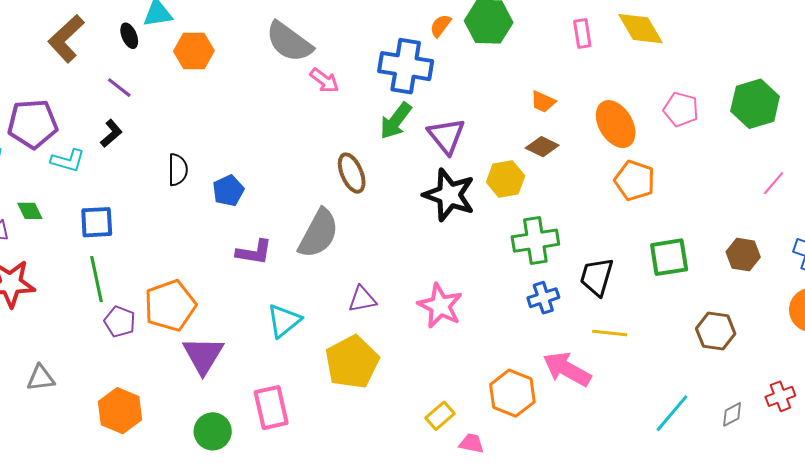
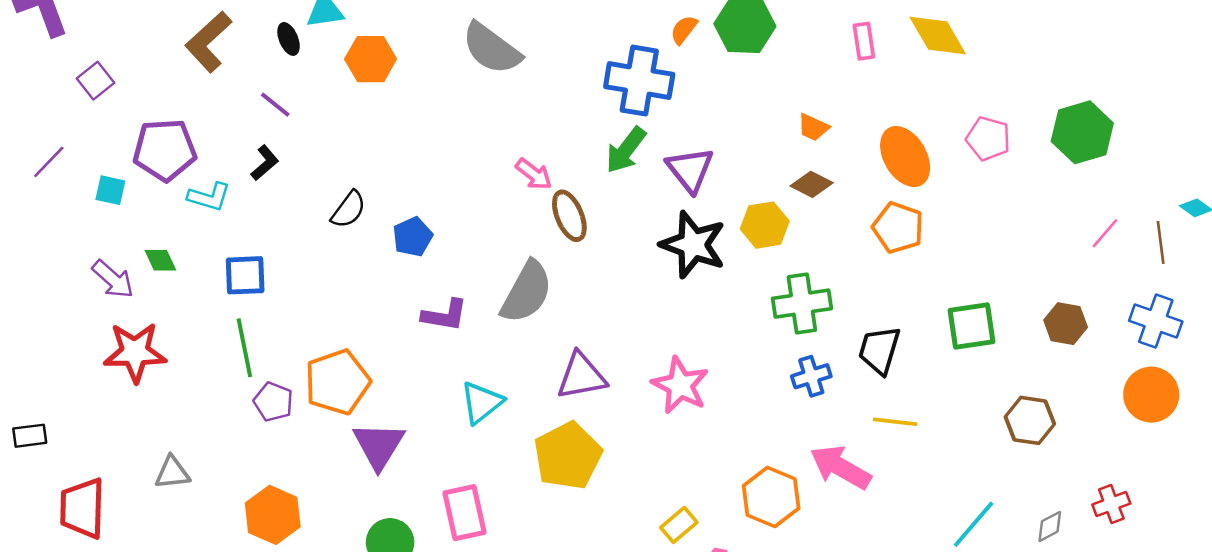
pink arrow: (324, 80) -> (534, 174), moved
black semicircle: (178, 170) -> (349, 210), turned 36
orange pentagon: (635, 180) -> (898, 227), moved
purple triangle: (362, 299) -> (581, 376), size x1.4

